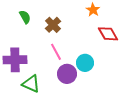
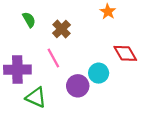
red diamond: (108, 34) -> (125, 53), moved
pink line: (56, 52) -> (53, 58), moved

